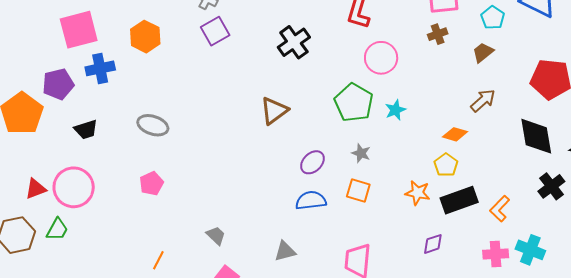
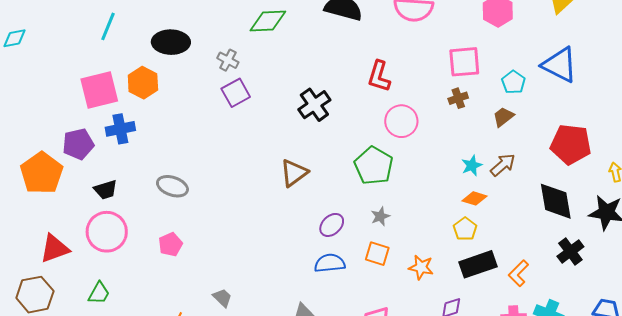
orange hexagon: (145, 37) -> (143, 83), moved
cyan star: (395, 110) -> (472, 166), moved
gray star: (361, 153) -> (380, 216), turned 30
pink circle: (74, 187) -> (107, 232), moved
red triangle: (36, 189) -> (55, 248), size x1.4
orange star: (418, 193) -> (421, 267), moved
green trapezoid: (57, 229) -> (99, 293), moved
gray trapezoid: (216, 236) -> (222, 298), moved

